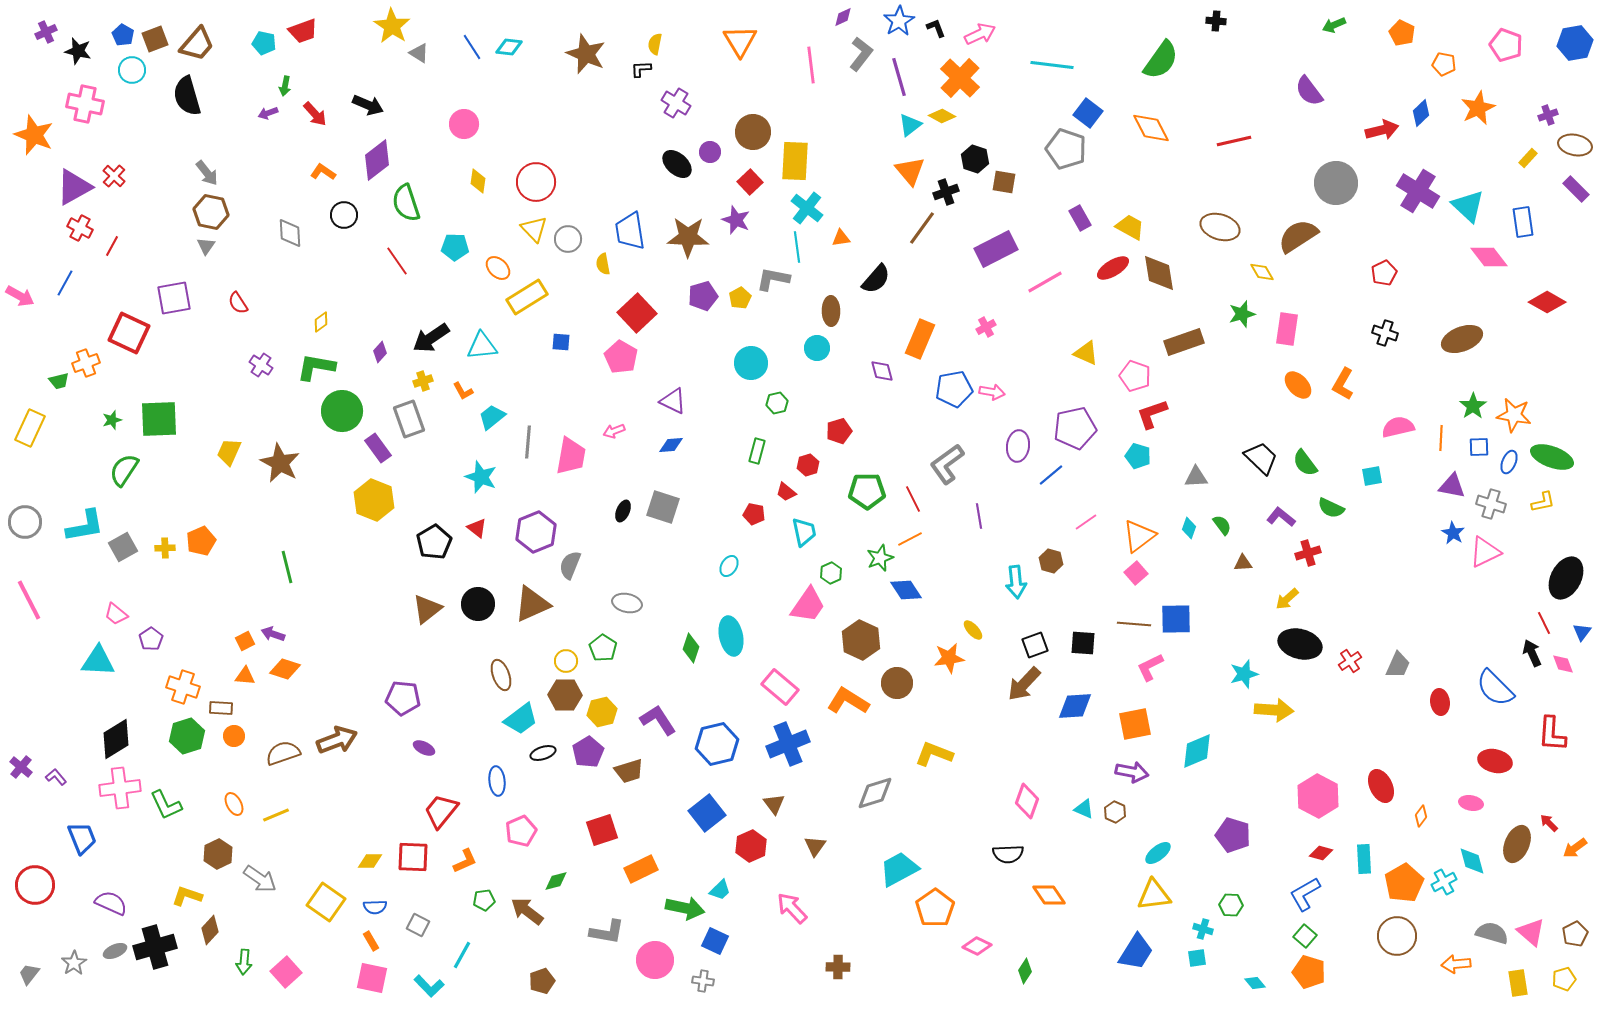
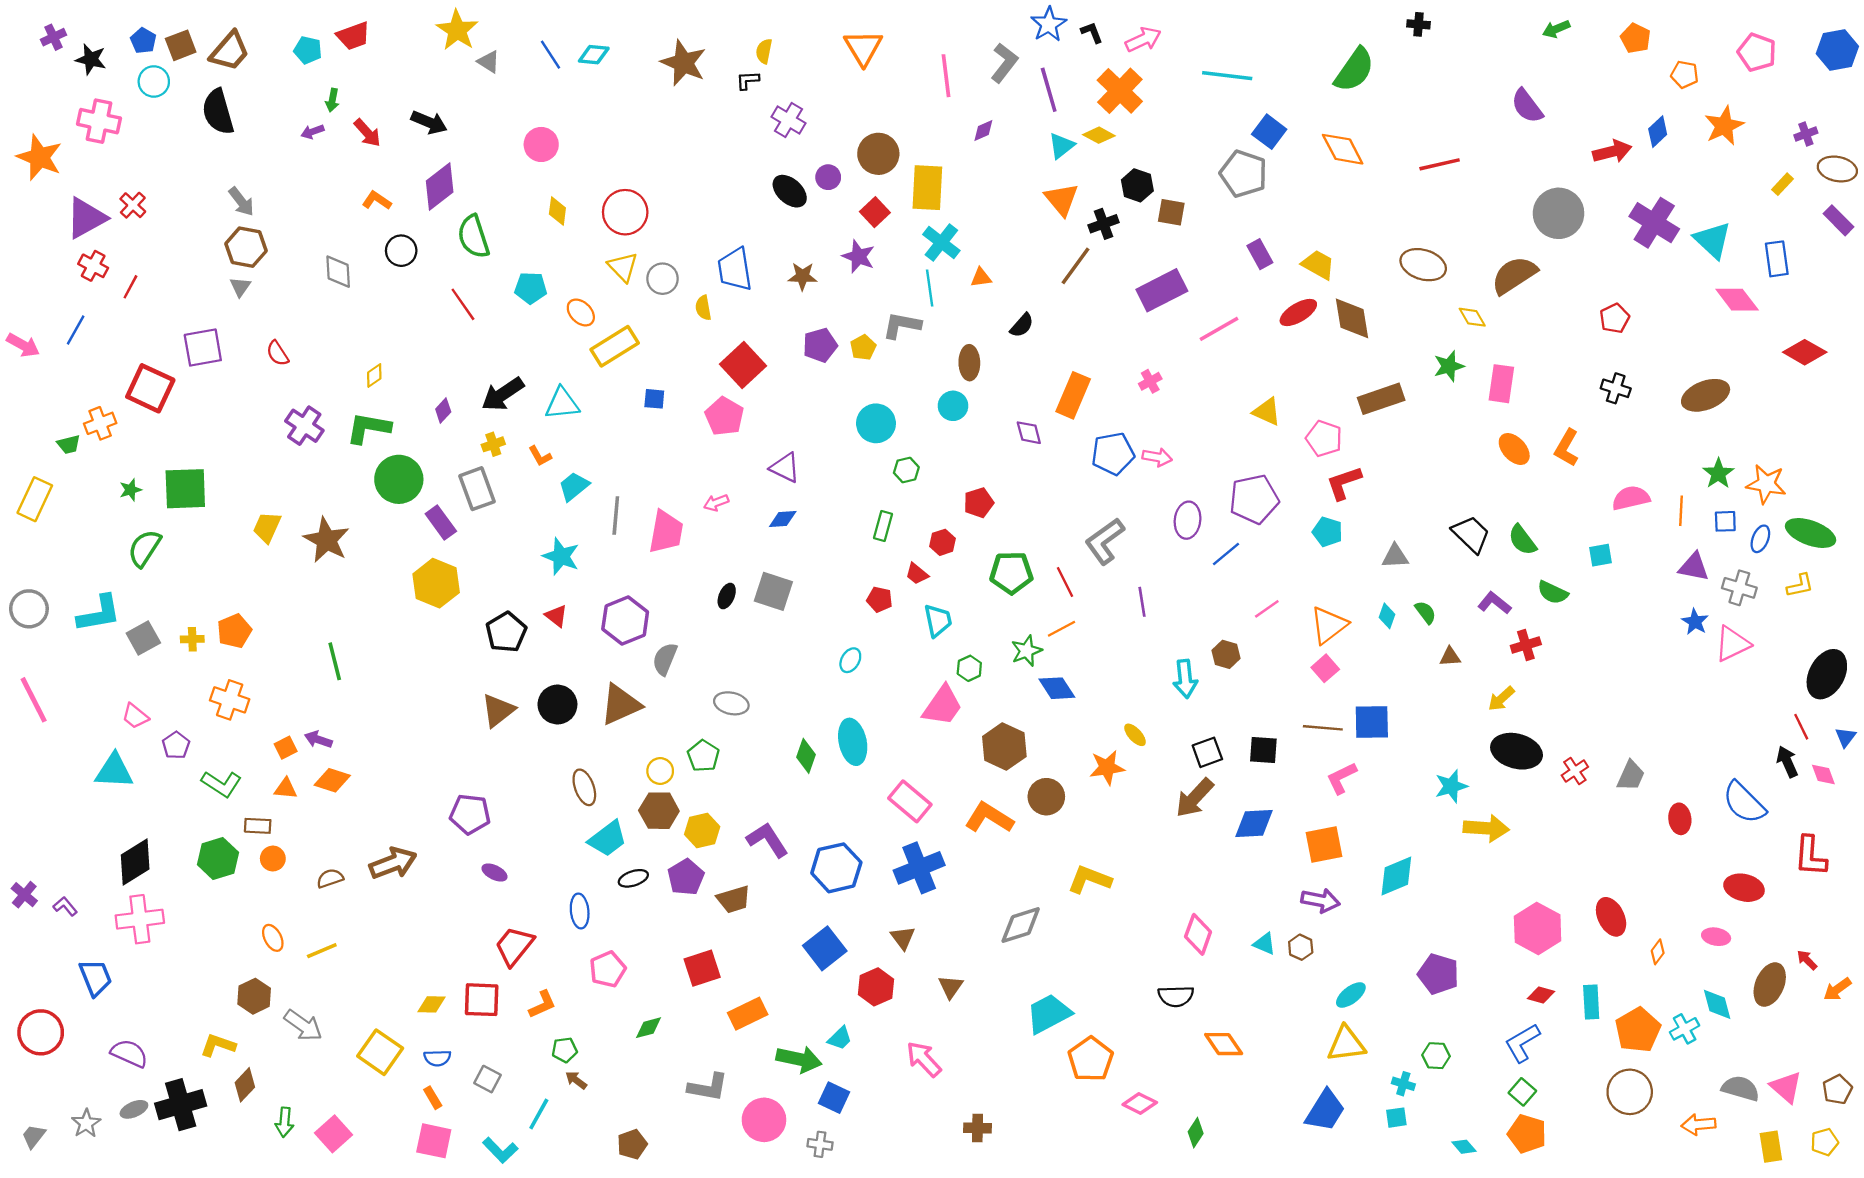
purple diamond: (843, 17) -> (983, 130), moved
brown star: (688, 237) -> (802, 276), size x0.6
black semicircle: (876, 279) -> (1022, 325), size x0.7
purple cross: (261, 365) -> (304, 426), size x1.4
orange cross: (183, 687) -> (230, 700), moved
brown semicircle: (283, 753) -> (330, 878), size x0.7
green L-shape: (166, 805) -> (221, 784), moved, turned -32
brown arrow: (527, 911) -> (576, 1080), moved, size x0.6

